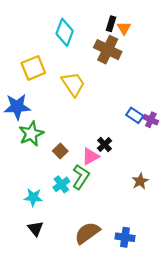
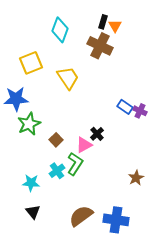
brown star: (140, 181) -> (136, 178), moved
blue cross: (125, 237) -> (116, 220), size x1.4

